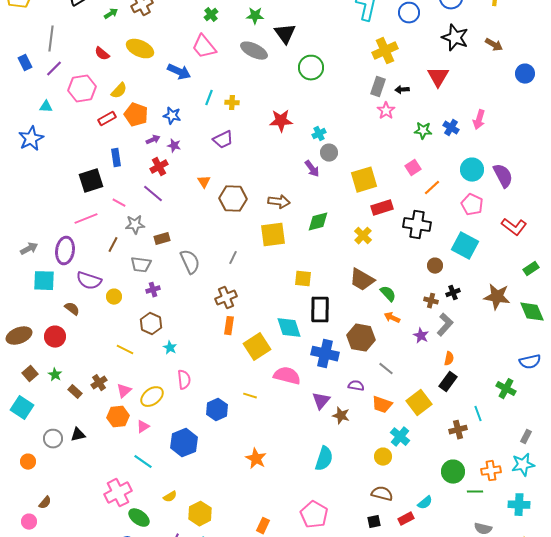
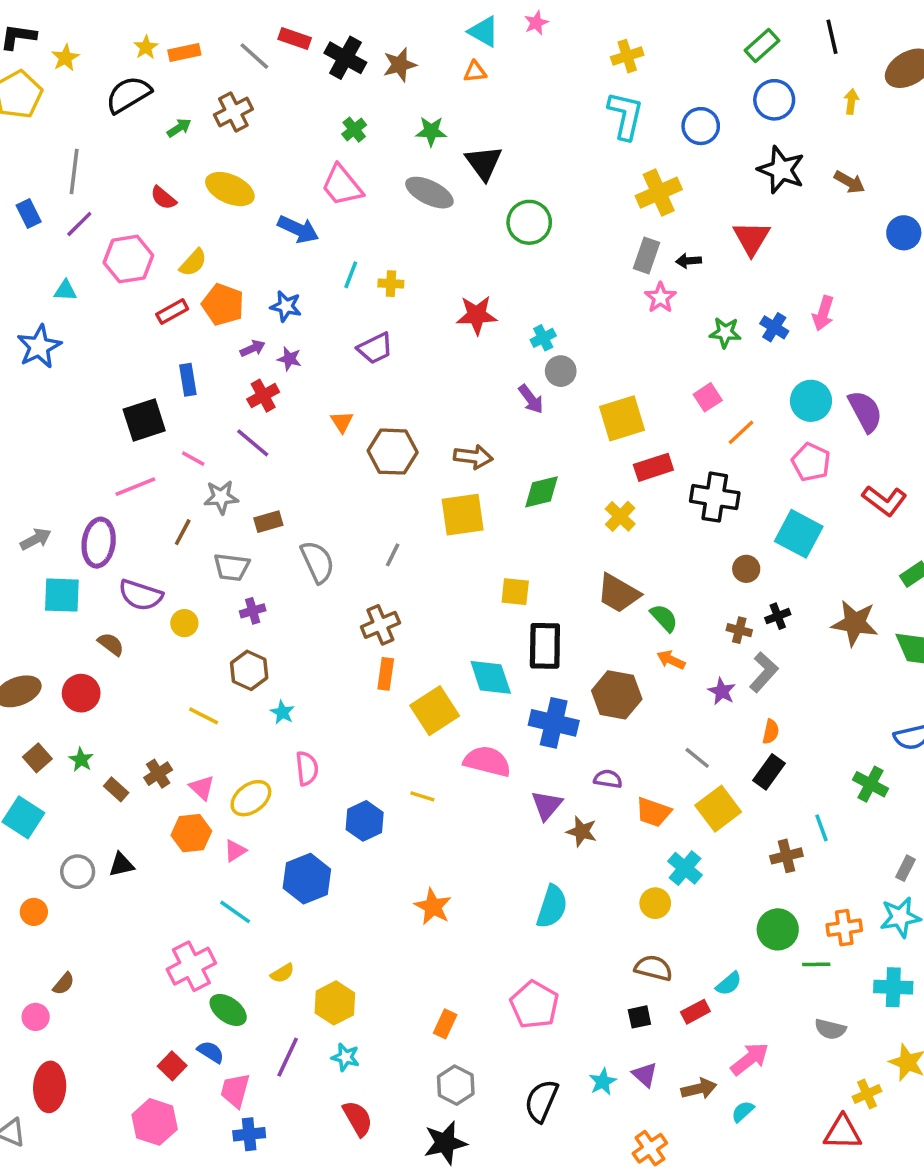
gray line: (386, 369) -> (697, 758), moved
pink triangle: (124, 391) -> (202, 788), turned -35

